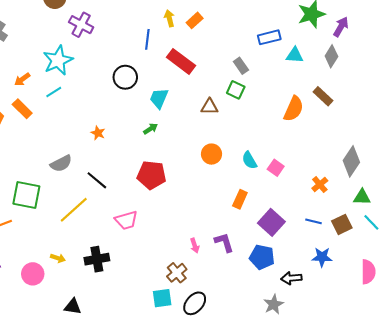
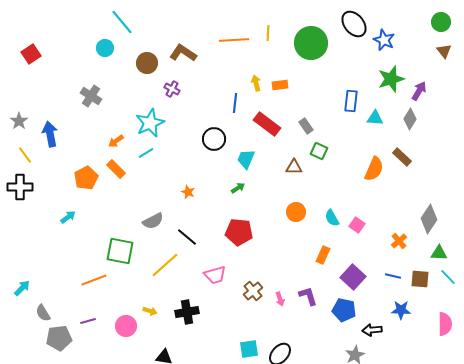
orange rectangle: (195, 20) -> (280, 85), turned 35
purple cross: (81, 25) -> (172, 89), size x0.7
blue rectangle: (269, 37) -> (351, 101), turned -70
gray rectangle: (241, 66) -> (306, 126), moved
brown square: (342, 224) -> (420, 279), turned 30
brown cross: (177, 273) -> (253, 291), moved

